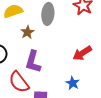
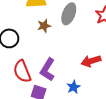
purple L-shape: (33, 62) -> (48, 70), moved

